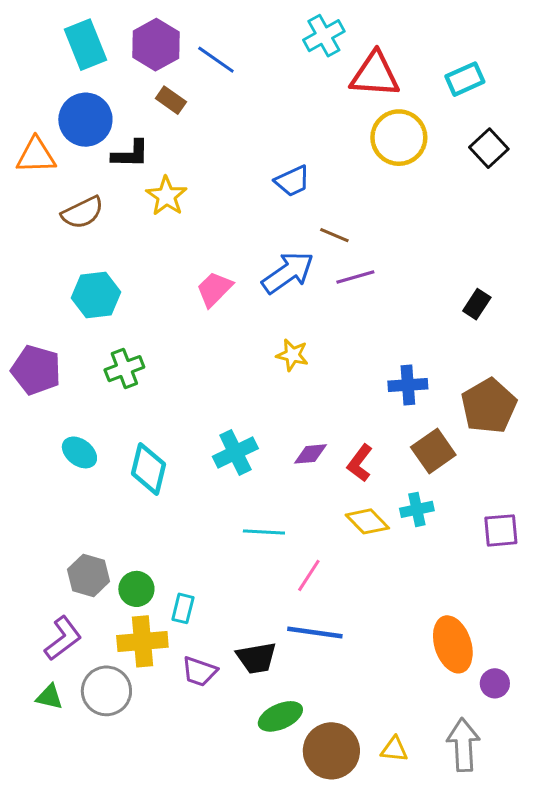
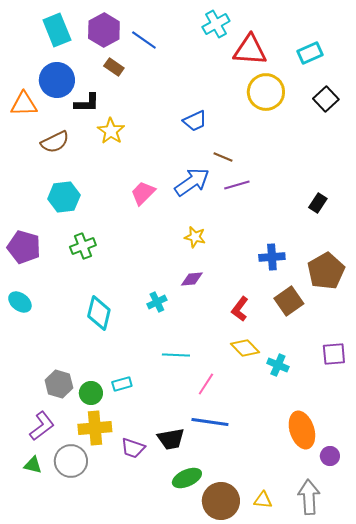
cyan ellipse: (79, 452) -> (20, 302), moved
cyan cross: (235, 452) -> (157, 302), size x0.7
purple diamond: (310, 454) -> (192, 279), moved
cyan cross: (417, 509) -> (278, 365), moved, turned 35
cyan rectangle: (183, 608) -> (122, 384), moved, turned 60

